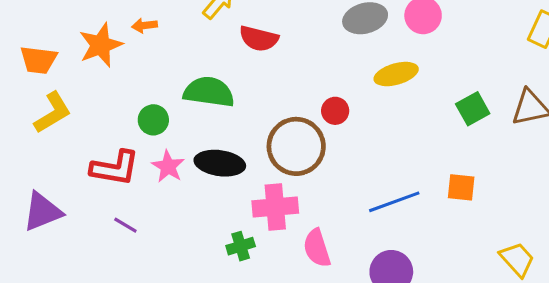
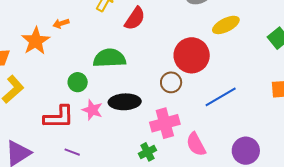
red semicircle: (259, 39) -> (135, 19), turned -60
red circle: (335, 111) -> (192, 55), size x2.0
brown circle: (296, 146) -> (171, 82), size x0.6
blue line: (394, 202) -> (221, 97), moved

